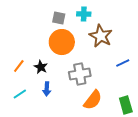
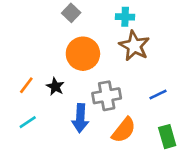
cyan cross: (84, 14) -> (125, 17), moved
gray square: (59, 18) -> (71, 13), moved, turned 32
blue line: (123, 63) -> (158, 94), moved
blue arrow: (47, 89) -> (80, 118), moved, size x1.5

